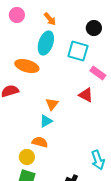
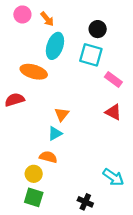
orange arrow: (50, 19) -> (47, 19), moved
black circle: (94, 28) -> (98, 29), moved
red triangle: (86, 95) -> (113, 112), moved
cyan arrow: (98, 160) -> (113, 177), turned -36

